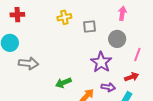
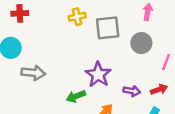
gray square: (89, 26) -> (108, 28), size x1.5
purple star: (101, 62) -> (98, 75), moved
purple arrow: (108, 87) -> (132, 91), moved

